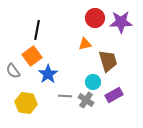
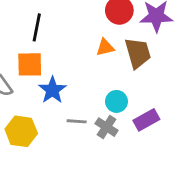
orange square: (32, 56) -> (30, 64), turned 36
brown trapezoid: (108, 61) -> (138, 53), moved

